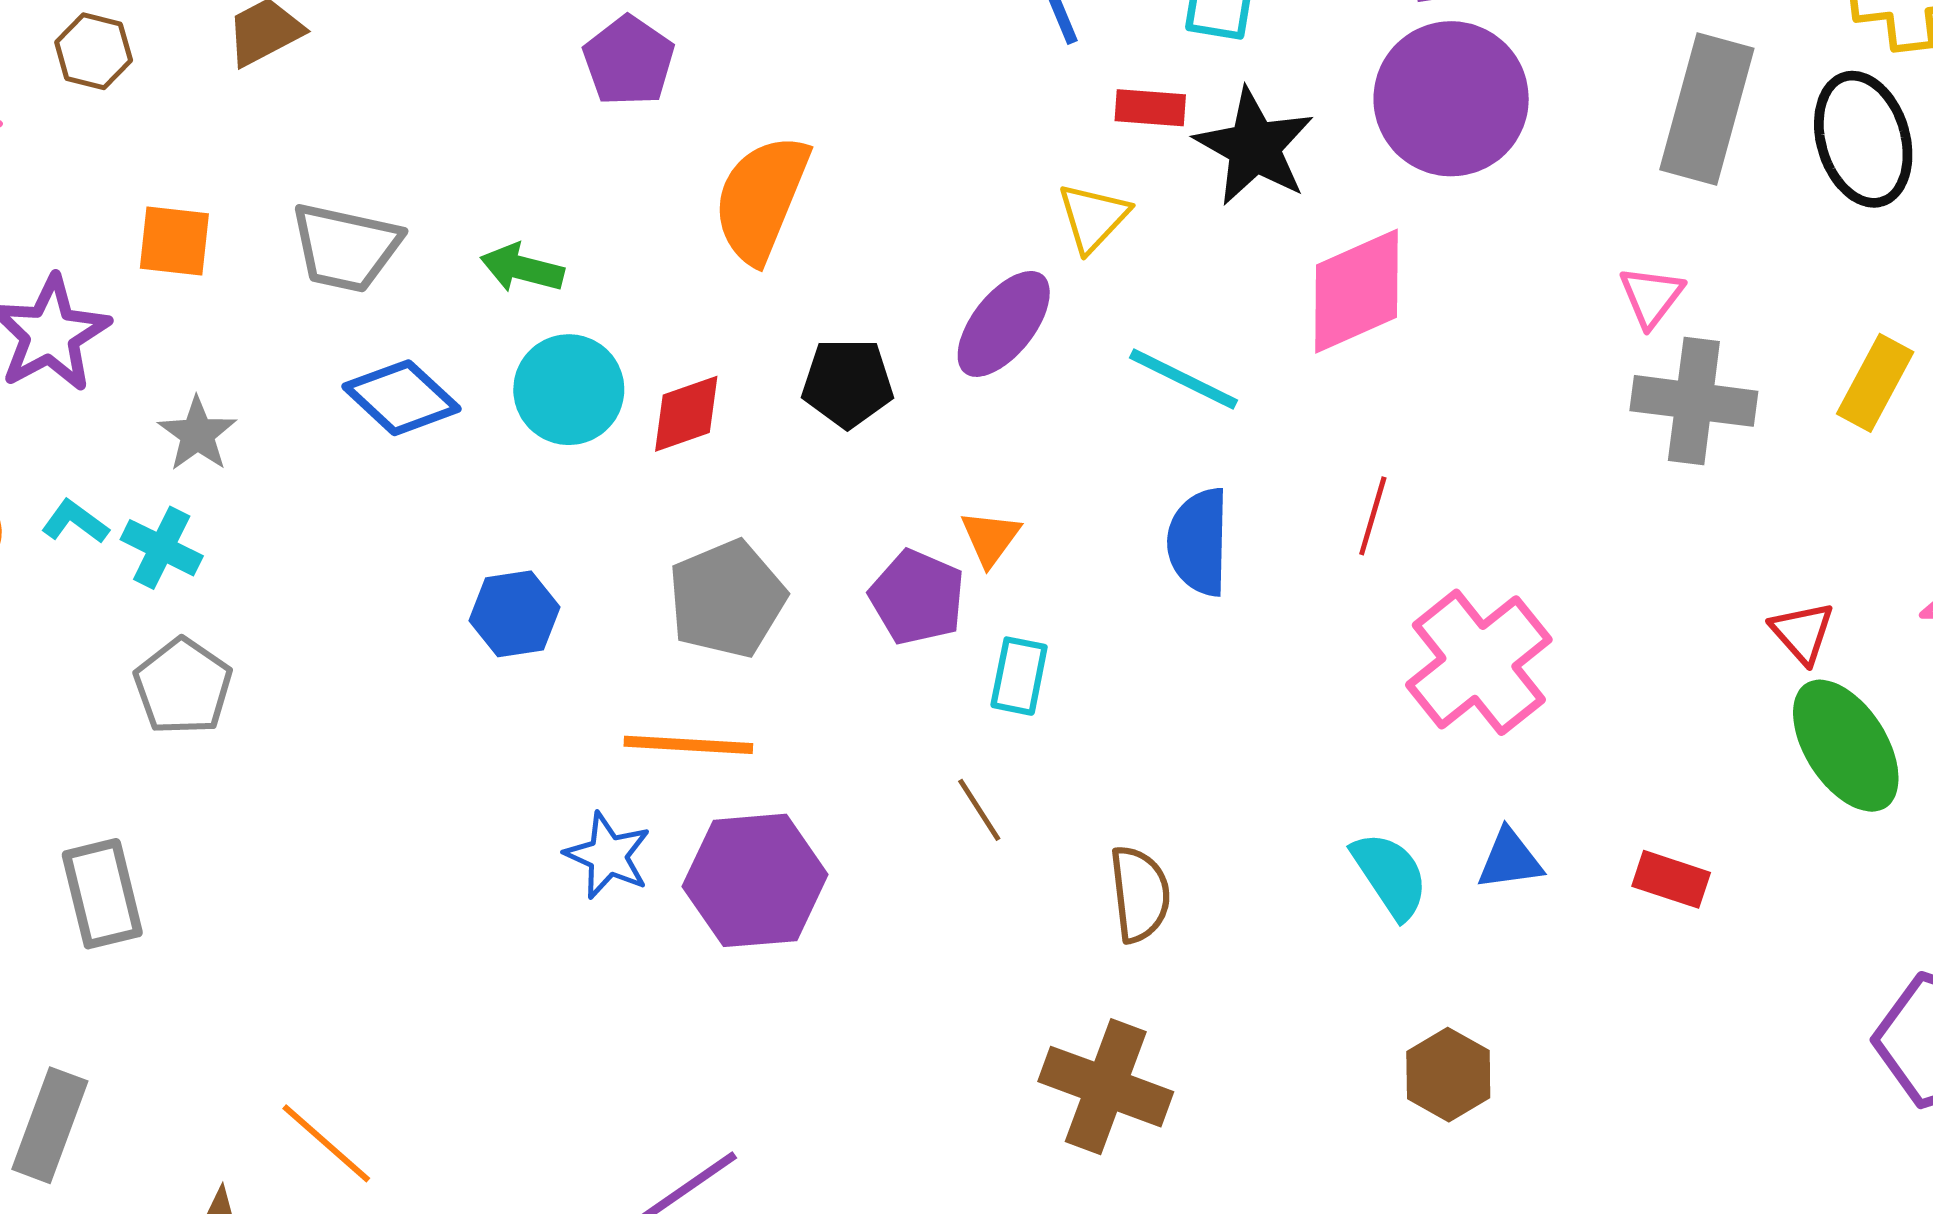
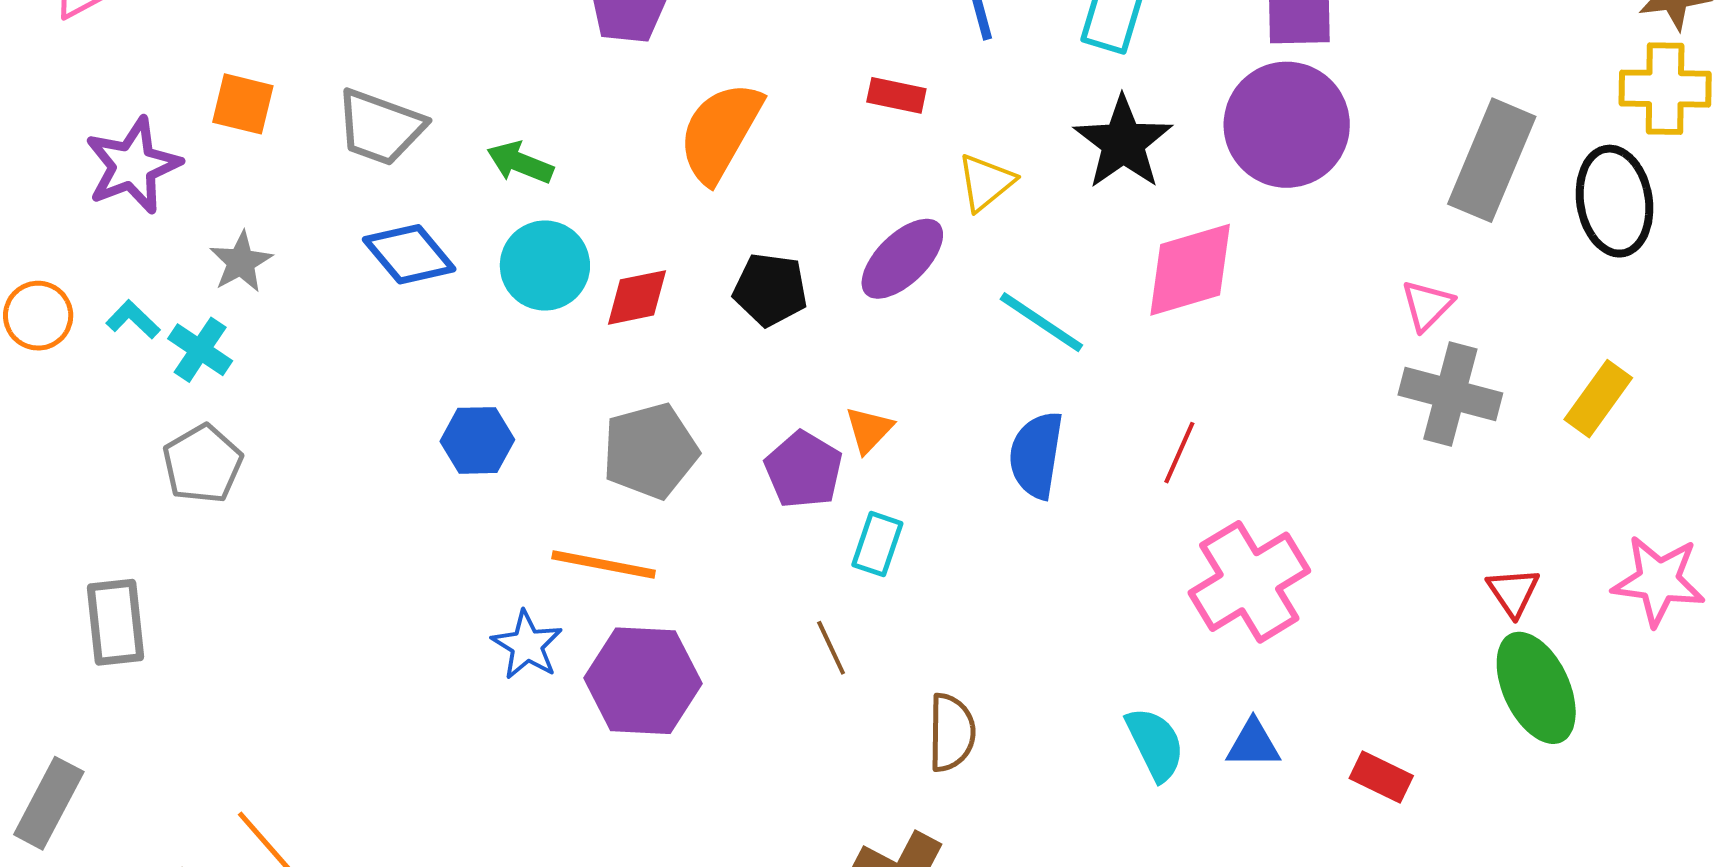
red rectangle: (1150, 108) -> (896, 95), moved

